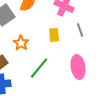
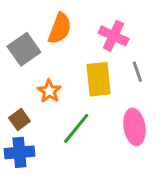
yellow rectangle: (54, 35) -> (99, 79), size x1.6

